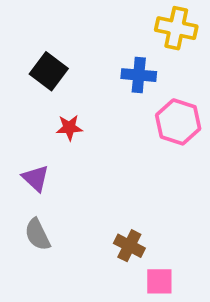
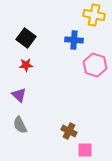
red star: (69, 128) -> (26, 65), moved

